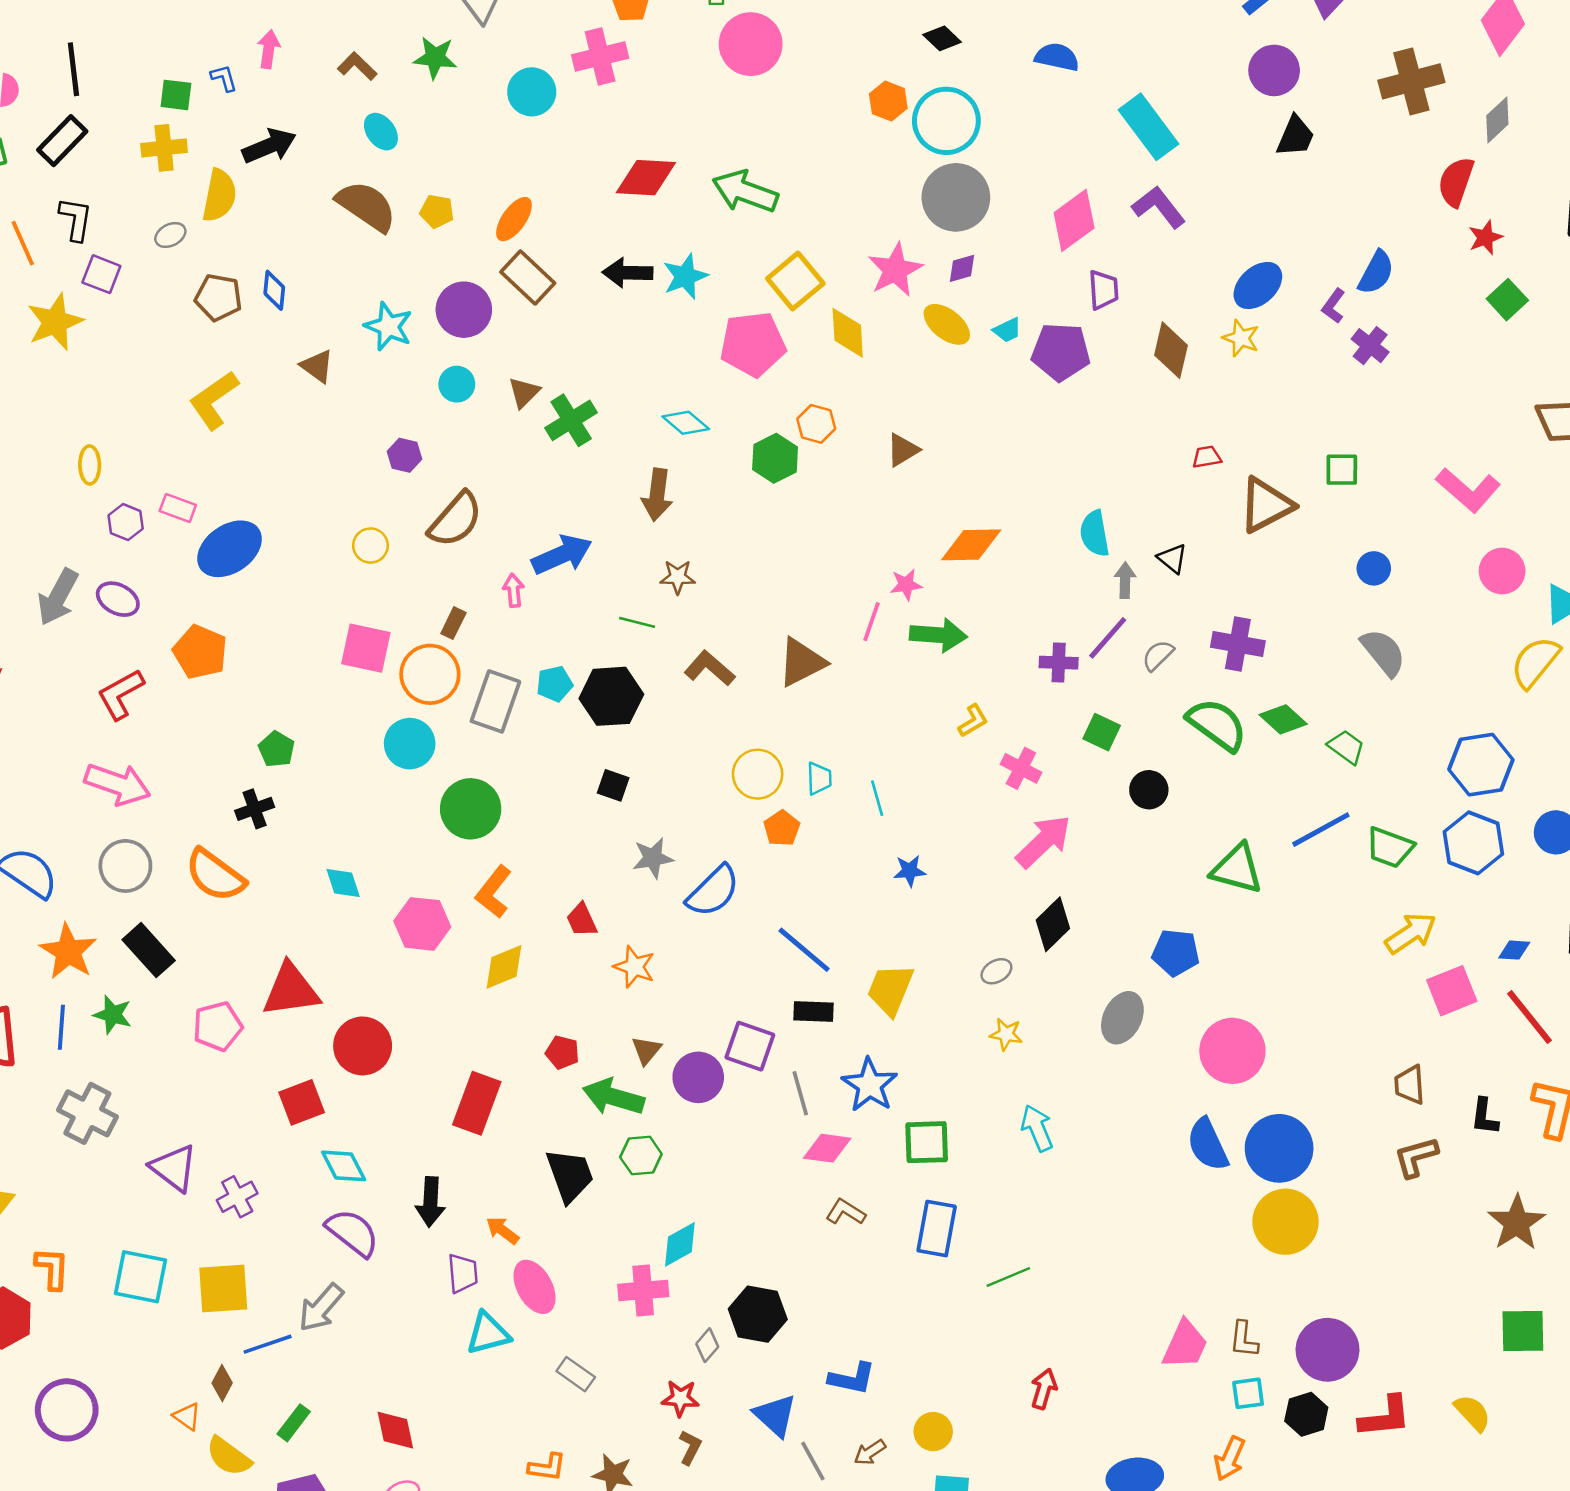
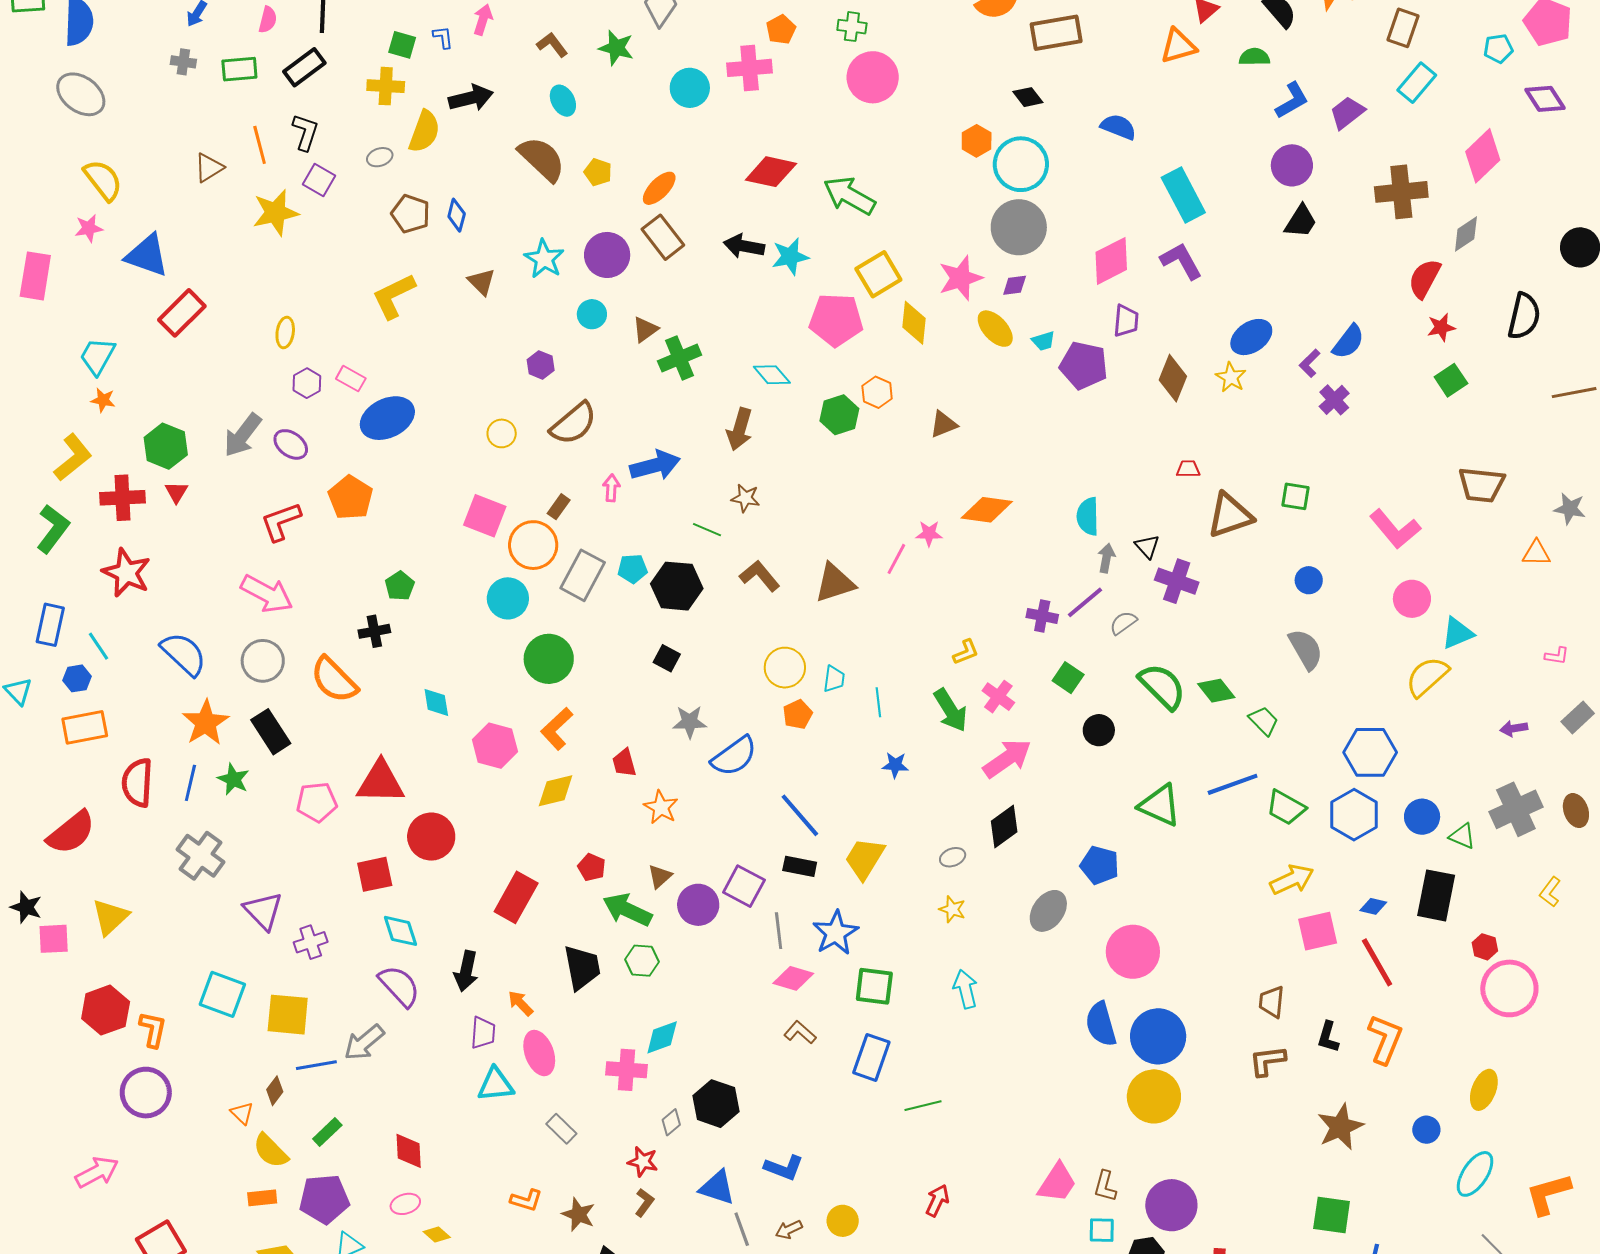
green arrow: (938, 635) -> (950, 710), moved, turned 45
purple cross: (1238, 644) -> (1177, 581), moved
orange L-shape: (52, 1268) -> (153, 1029), moved
blue triangle: (775, 1415) -> (717, 1188), turned -33

